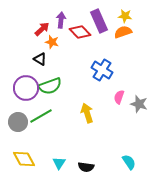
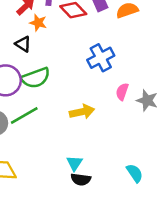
blue cross: (102, 70) -> (101, 58), turned 30
yellow arrow: (87, 113) -> (82, 112), turned 96
cyan triangle: (59, 163) -> (74, 163), moved

